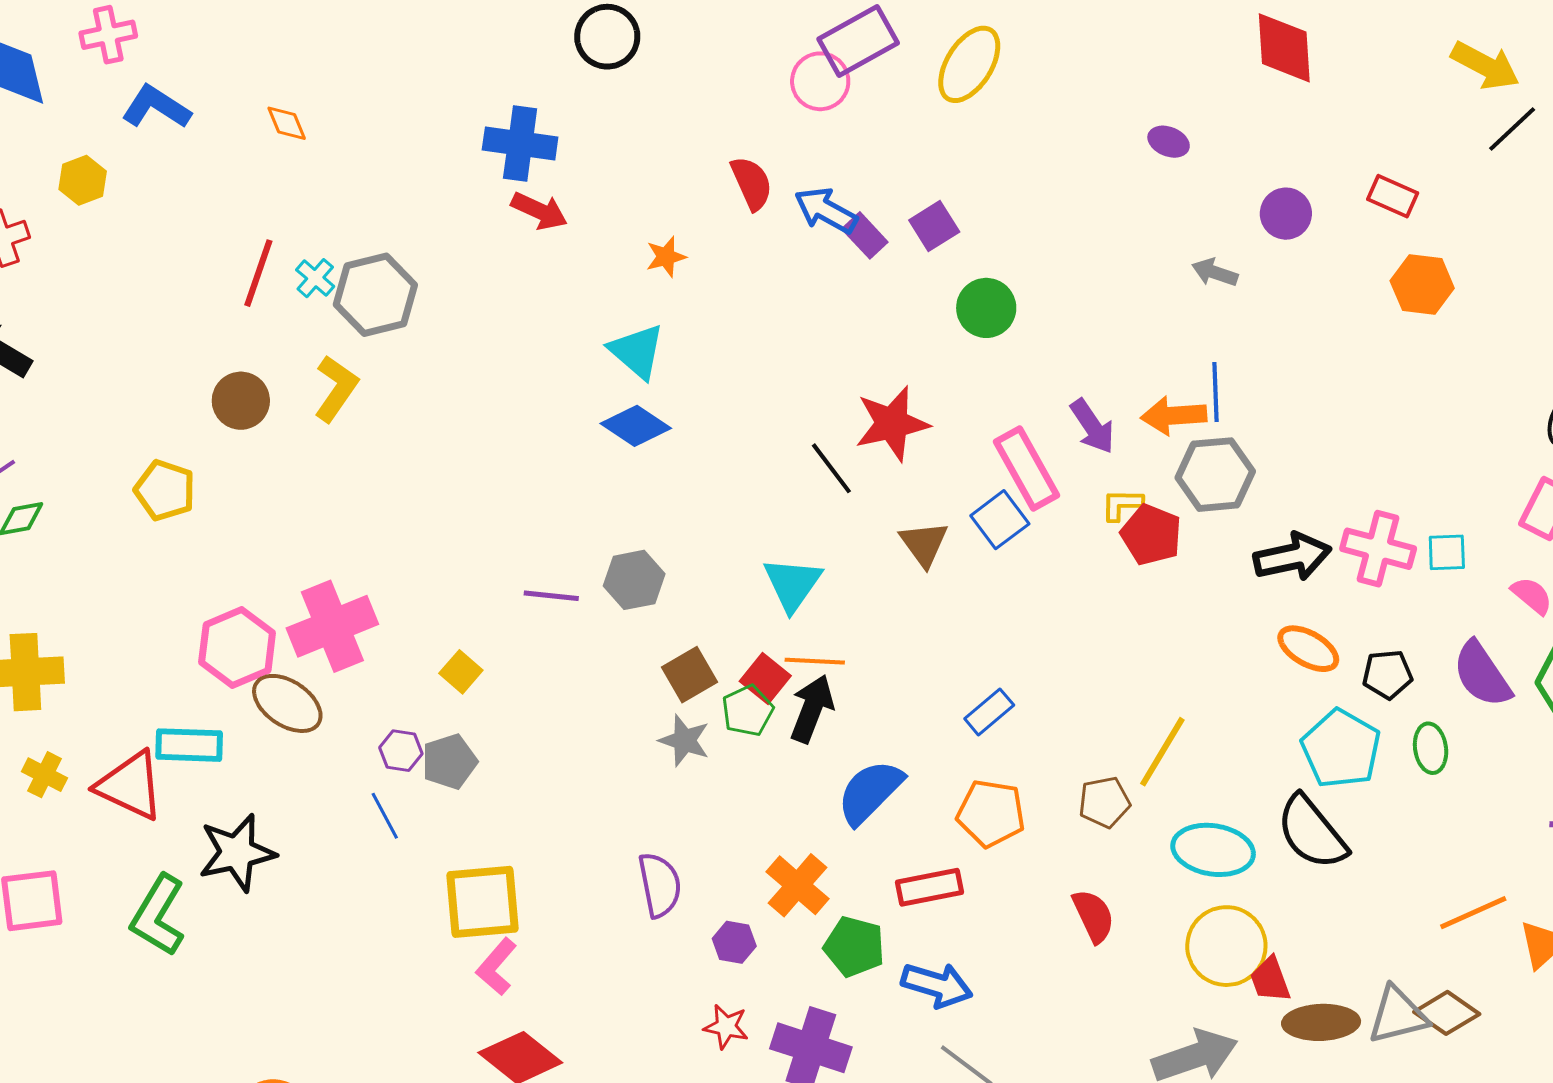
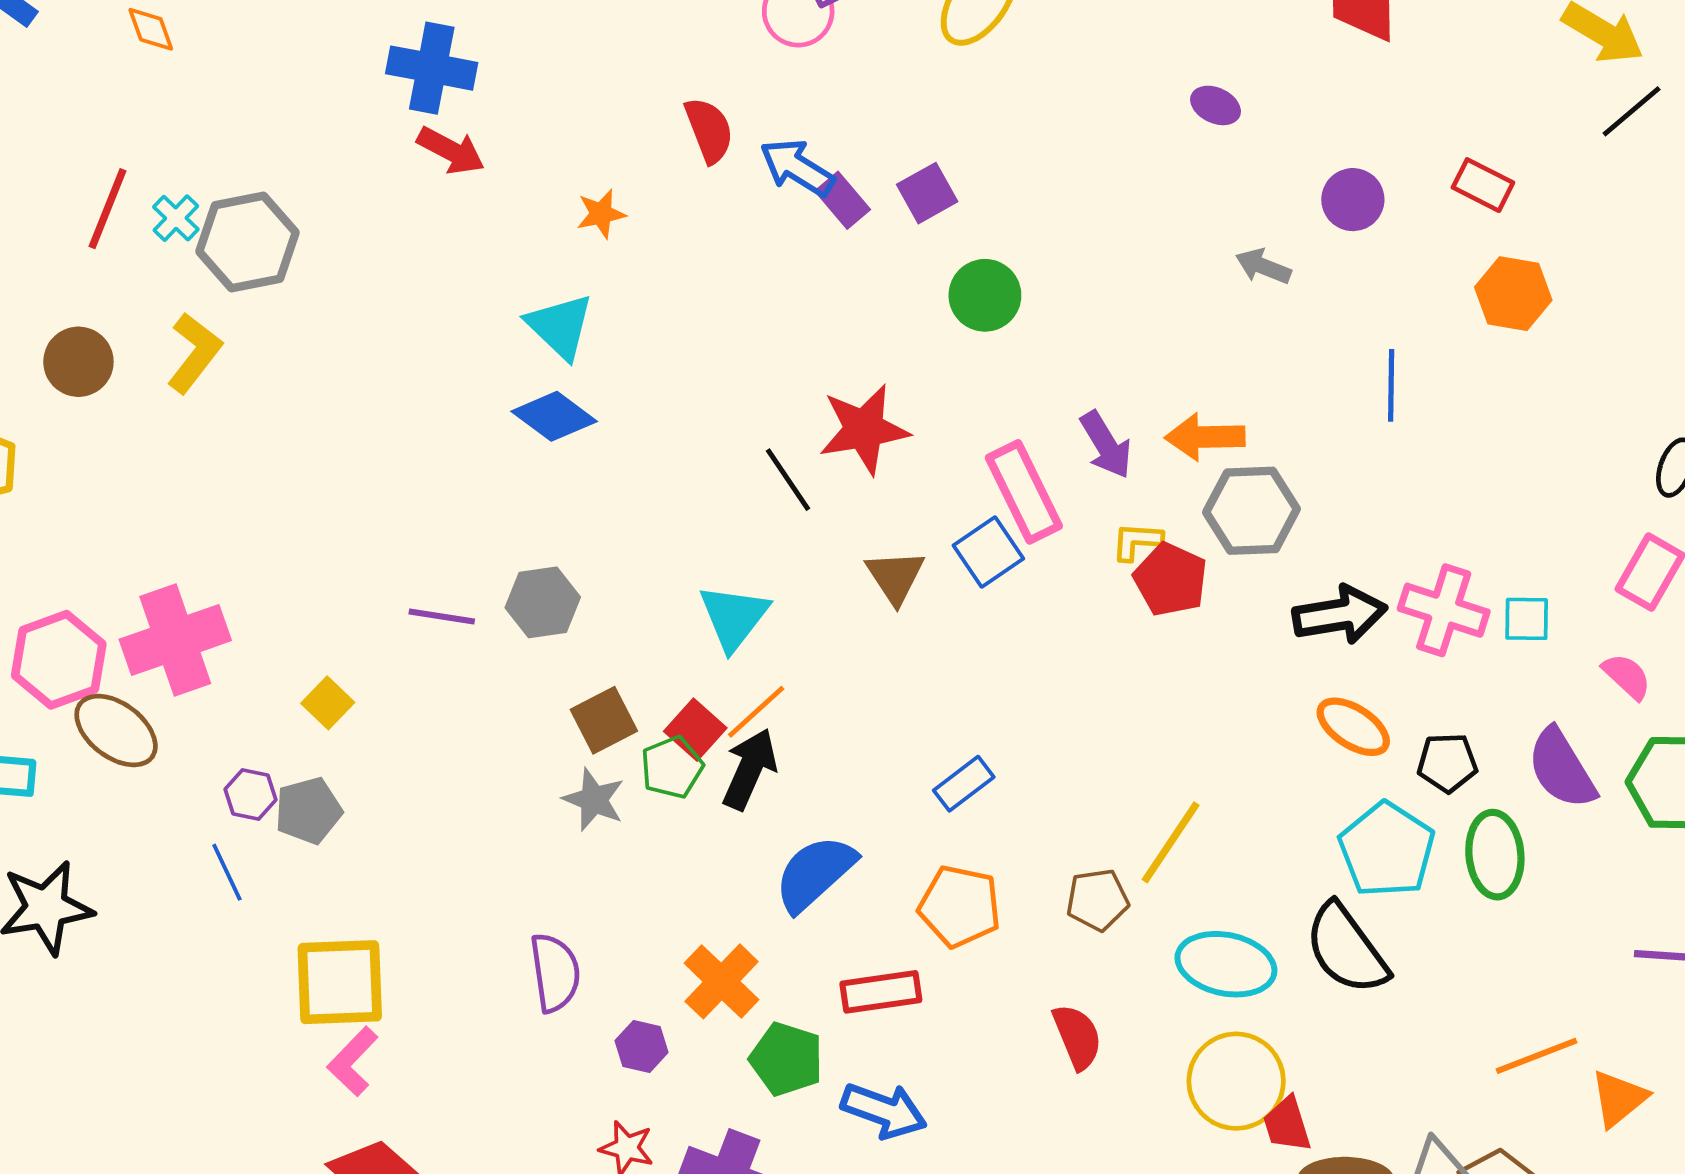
blue line: (1215, 392) -> (1391, 385), moved
orange line: (815, 661) -> (756, 712), turned -48
green ellipse: (1431, 748) -> (1495, 855), size x1.4

